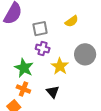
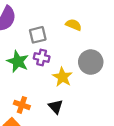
yellow semicircle: (72, 21) -> (74, 25), turned -120
green star: (24, 68) -> (18, 61), moved

